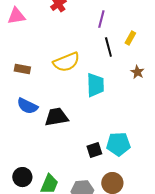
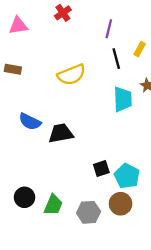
brown rectangle: (22, 69) -> (13, 69), moved
cyan trapezoid: (95, 85) -> (123, 99), moved
cyan pentagon: (118, 144) -> (127, 176), moved, turned 30

